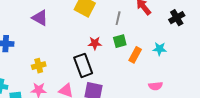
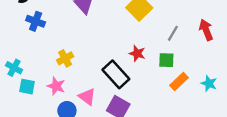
black rectangle: (83, 65) -> (116, 74), turned -40
yellow cross: (39, 66) -> (65, 58), turned -32

